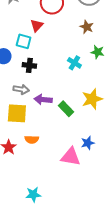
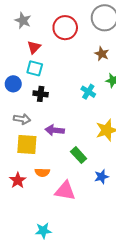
red triangle: (37, 25) -> (34, 47), moved
gray arrow: (21, 89) -> (22, 119), moved
green rectangle: (66, 109) -> (79, 155), moved
pink triangle: (71, 157) -> (65, 191), moved

